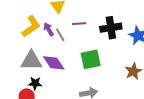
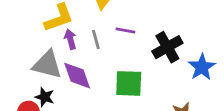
black cross: (111, 28) -> (167, 47), turned -35
purple arrow: (49, 29) -> (70, 39), moved

